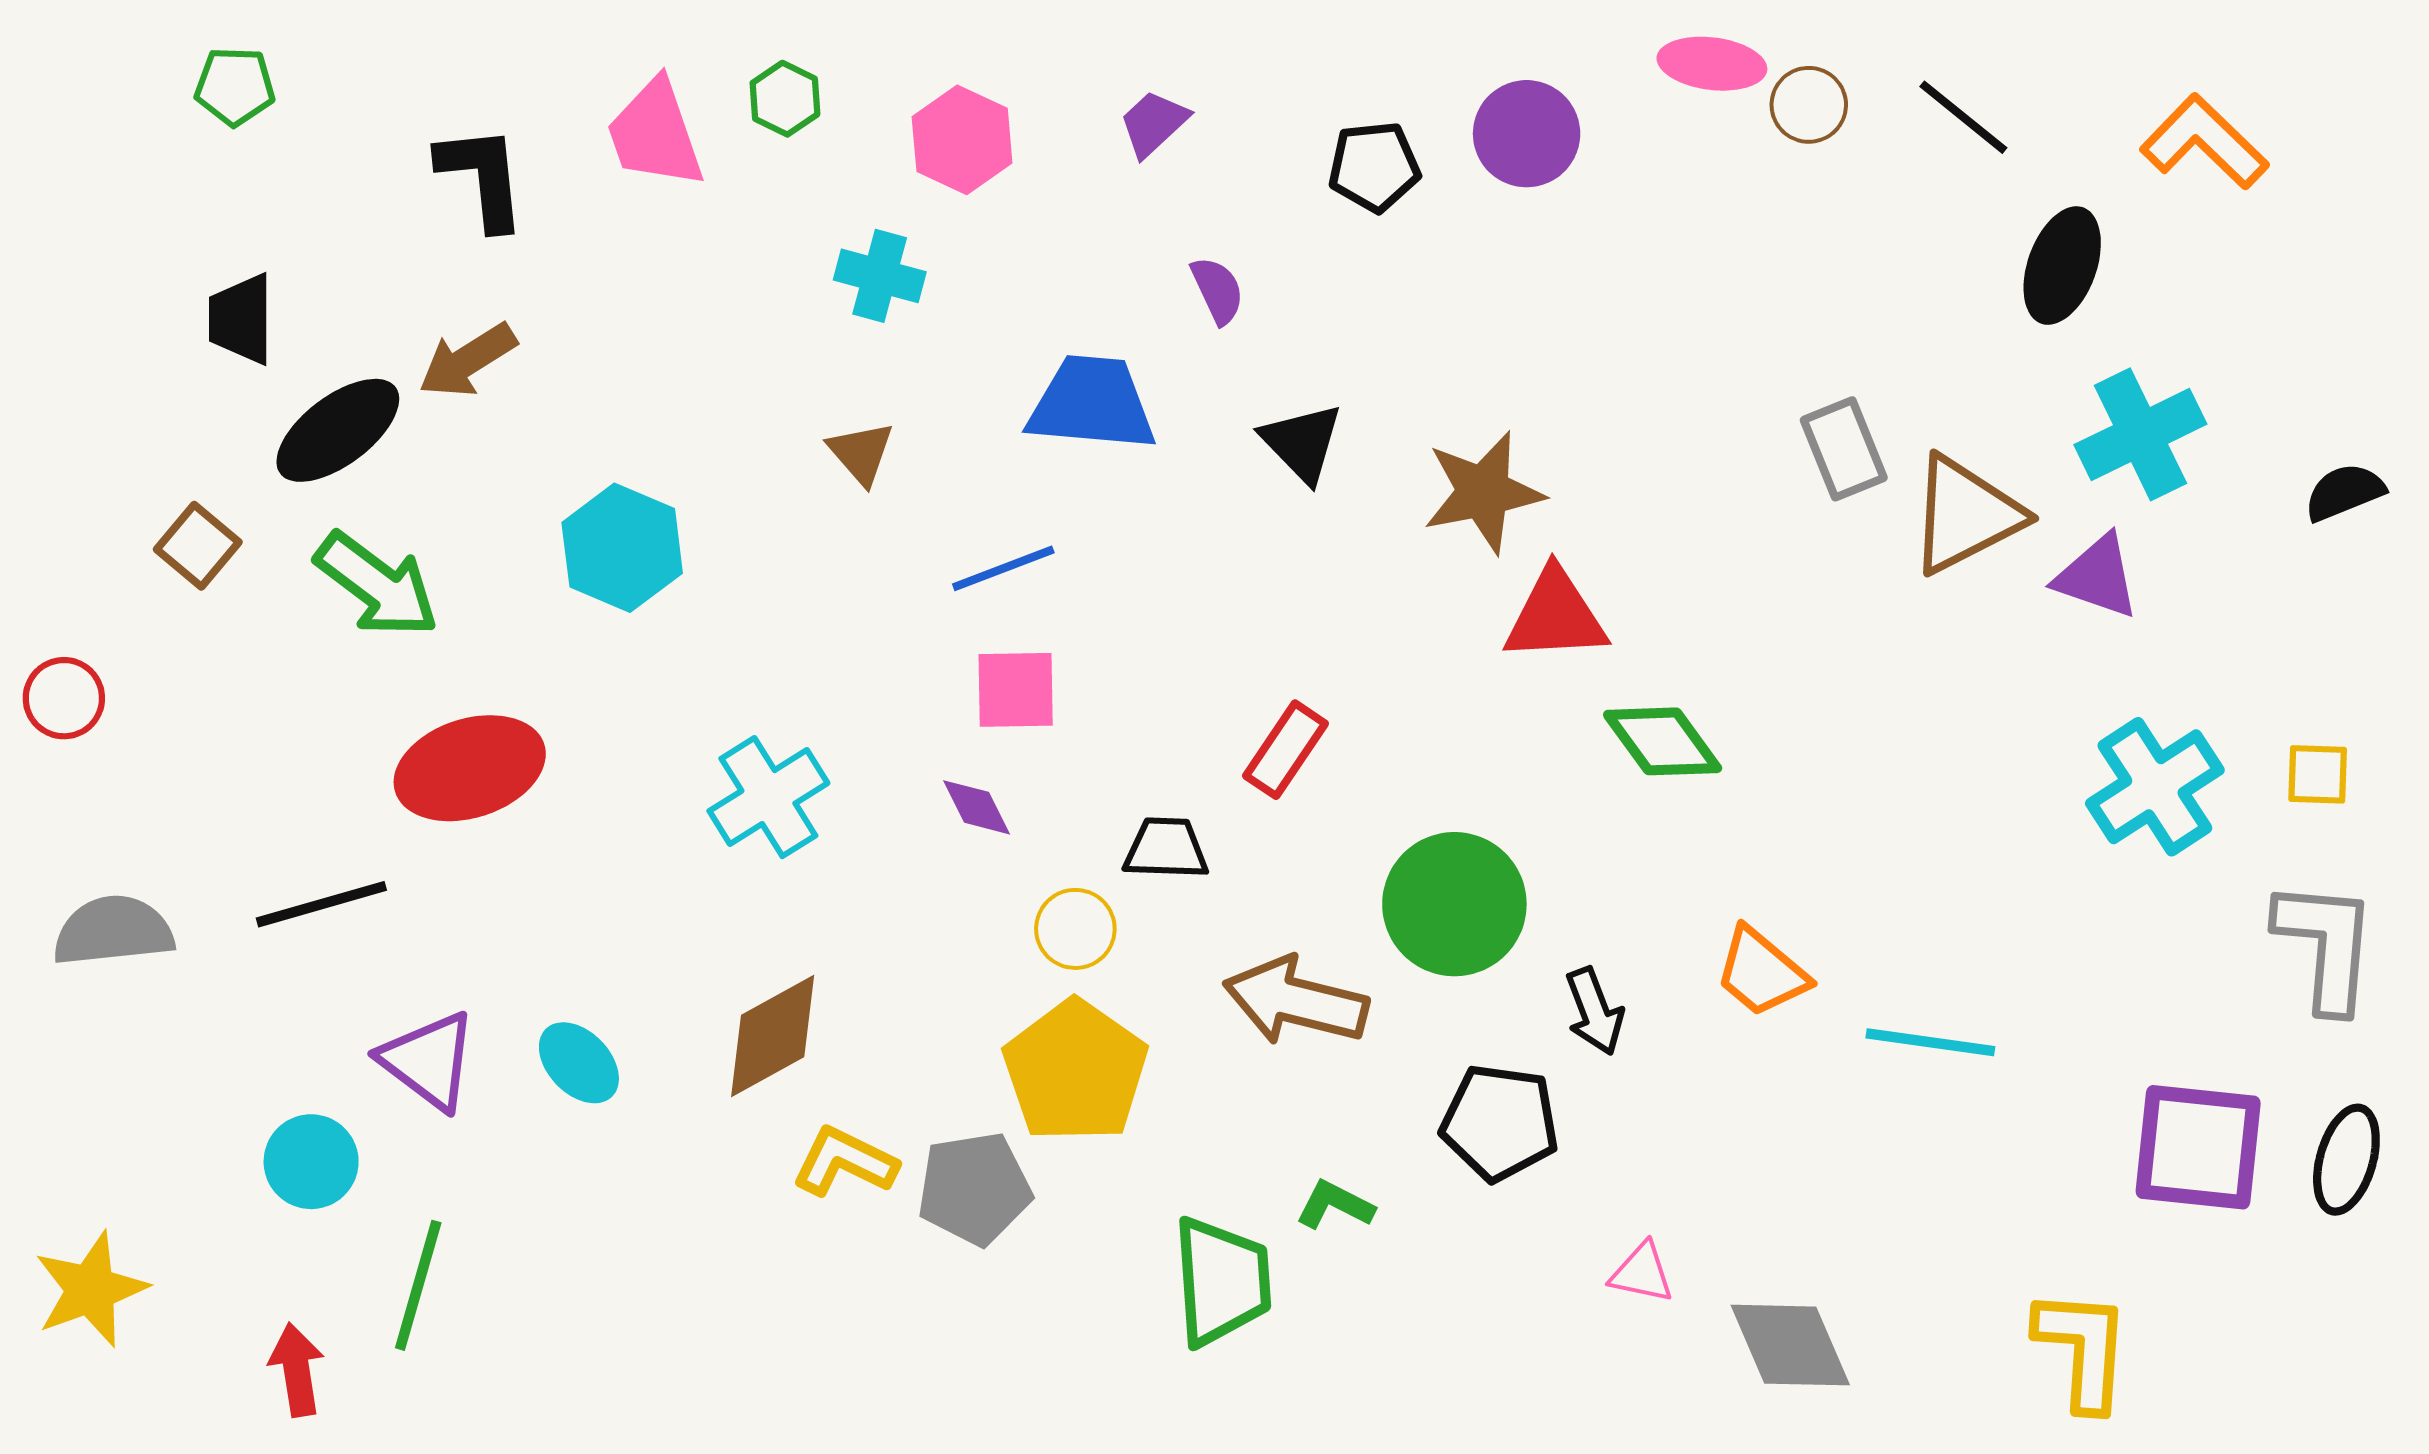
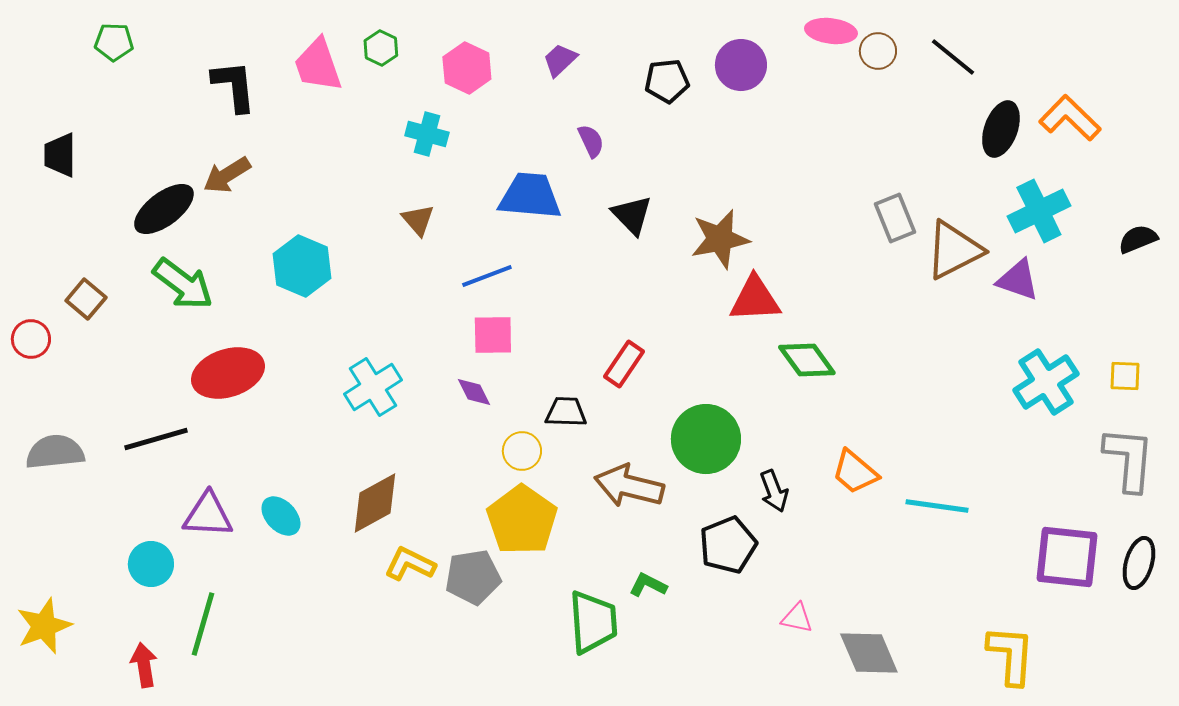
orange L-shape: (2204, 142) -> (1070, 118), moved
black trapezoid: (241, 319) -> (60, 155), moved
brown square: (198, 546) -> (86, 299), moved
purple triangle: (429, 1061) -> (208, 515), turned -34
black pentagon: (1500, 1123) -> (728, 545), turned -30

